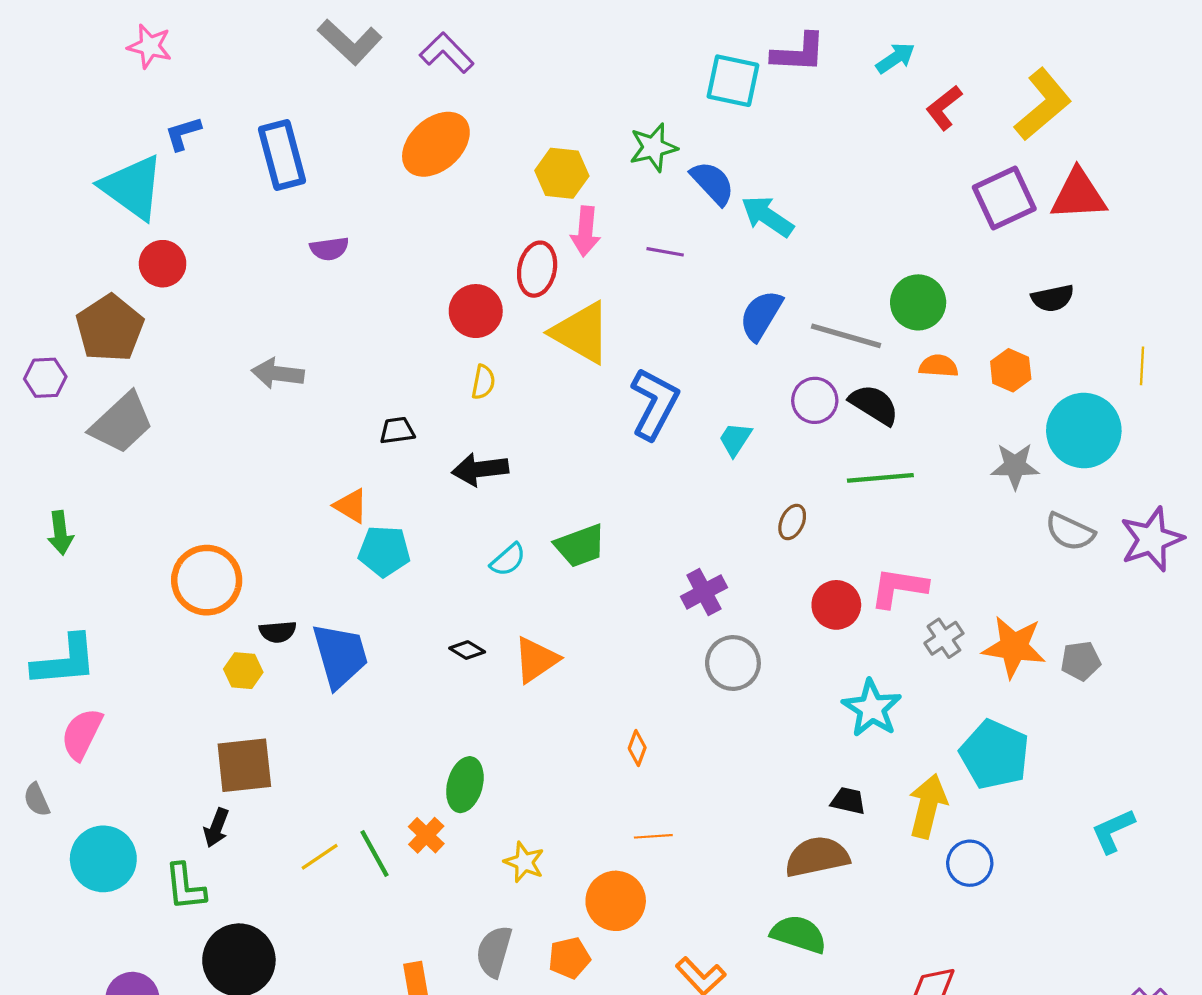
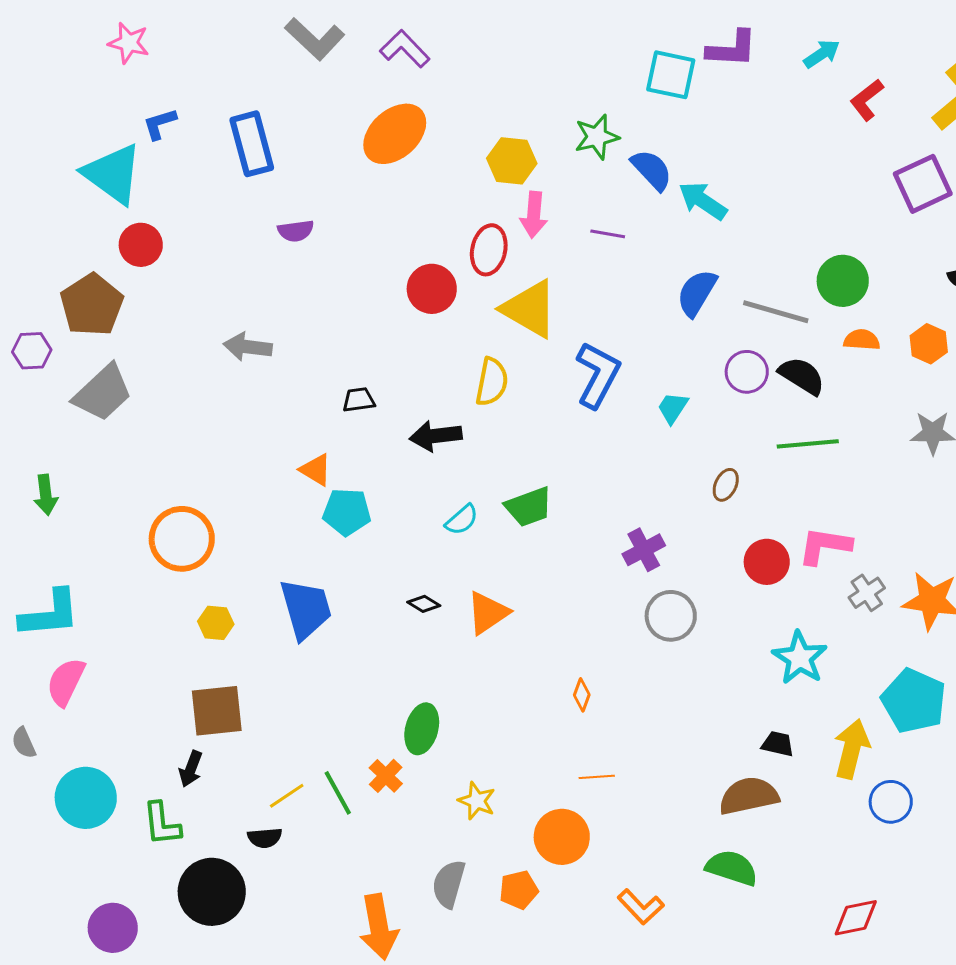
yellow semicircle: (483, 382) -> (492, 382), moved, size x1.5
black semicircle: (278, 632) -> (265, 838), moved

